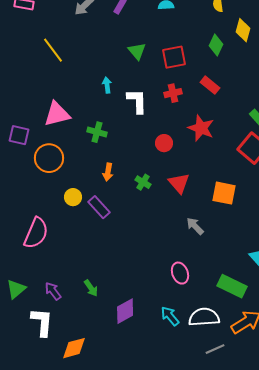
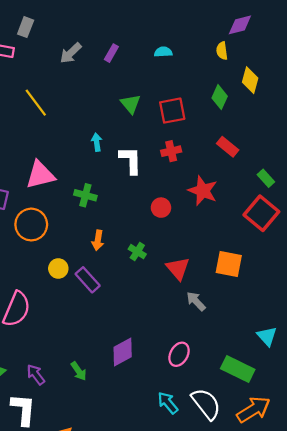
red rectangle: (210, 85) -> (228, 147), moved
red triangle: (179, 183) -> (178, 269), moved
pink ellipse: (180, 273) -> (179, 354), turned 50
purple diamond: (125, 311) -> (123, 352), moved
white semicircle: (204, 317) -> (206, 404), turned 56

